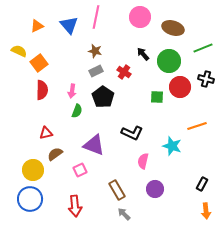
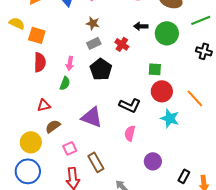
black arrow: (143, 54) -> (141, 26), turned -48
orange square: (39, 63) -> (37, 35), turned -36
red circle: (180, 87) -> (162, 91), moved
green semicircle: (77, 111) -> (65, 83), moved
orange line: (197, 126) -> (195, 98), turned 66
pink semicircle: (143, 161) -> (130, 133), moved
pink square: (80, 170) -> (70, 148), moved
black rectangle: (202, 184) -> (184, 176), moved
brown rectangle: (117, 190) -> (96, 162), moved

